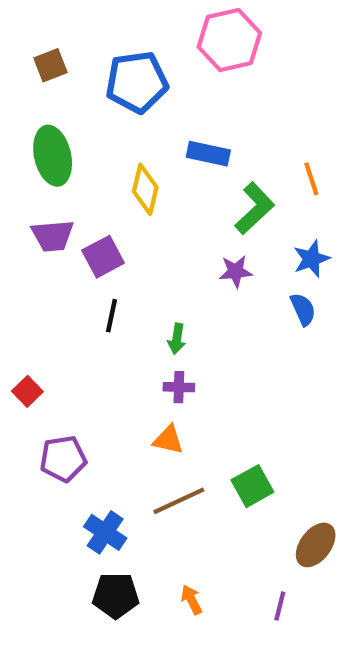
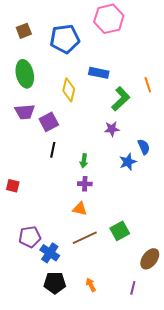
blue star: (311, 259) -> (128, 162), moved
red square: (27, 391) -> (13, 186), turned -32
purple pentagon: (63, 459) -> (30, 237), moved

